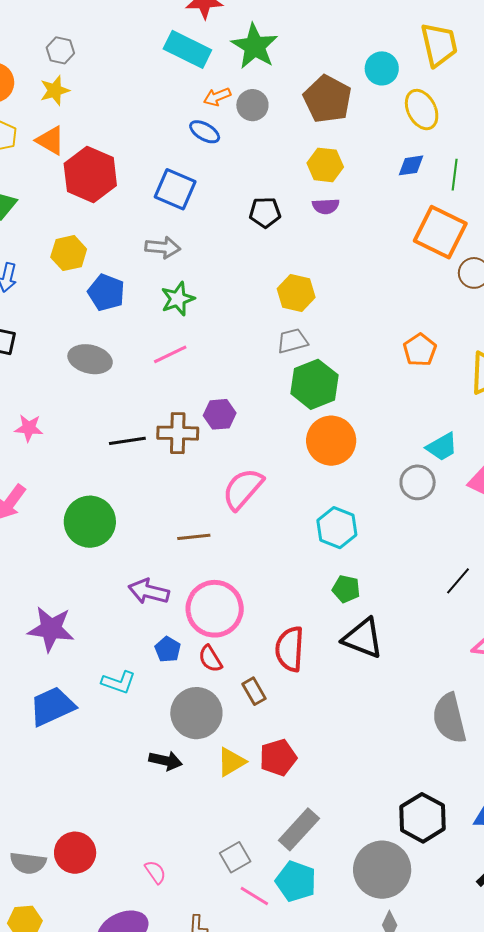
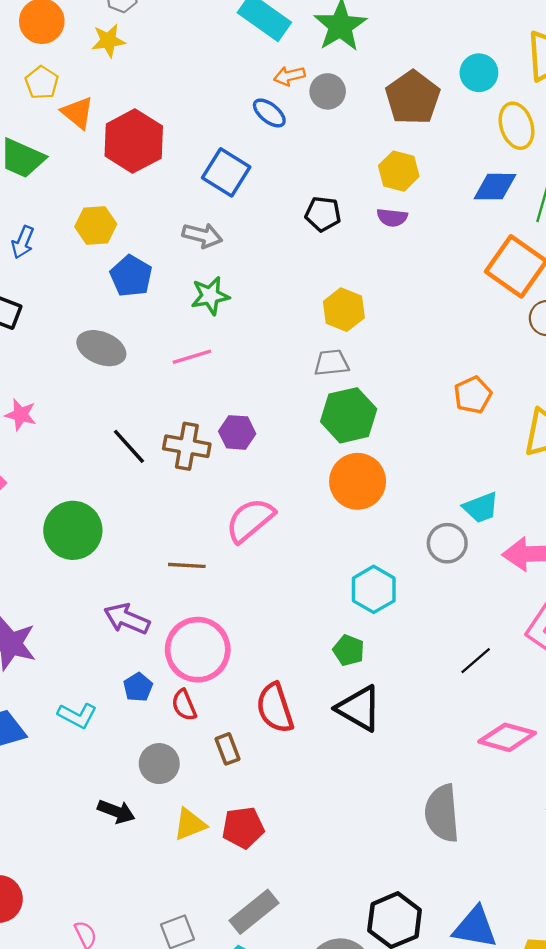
orange triangle: (50, 141) -> (77, 113), moved
blue diamond: (411, 165) -> (495, 187), size x1.4
black line: (127, 441) -> (129, 446), turned 48
cyan hexagon: (337, 528) -> (374, 589), moved
red semicircle: (290, 649) -> (275, 708), turned -30
gray circle: (196, 713) -> (159, 764), size x0.7

